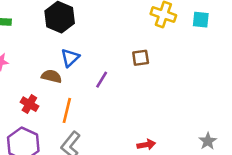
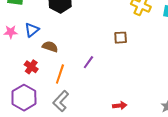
blue triangle: (70, 58) -> (32, 30), moved
purple line: (102, 80) -> (88, 62), moved

